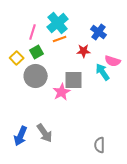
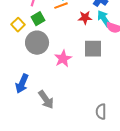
cyan arrow: (103, 72) -> (104, 19), moved
gray square: (74, 80) -> (93, 49), moved
blue arrow: (21, 136) -> (22, 84), moved

